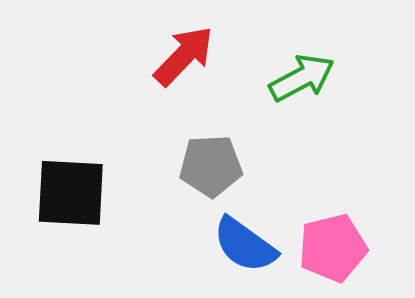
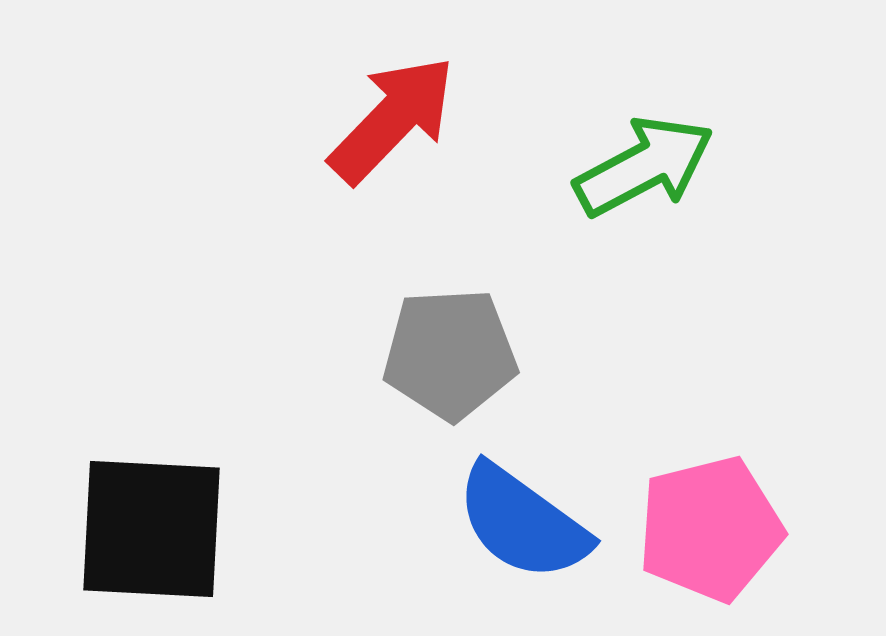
black square: (71, 193) -> (151, 529), moved

